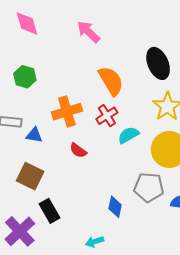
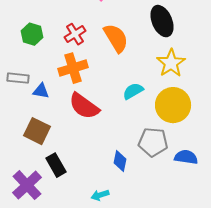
red cross: (107, 116) -> (75, 34), moved
red semicircle: (78, 150) -> (84, 106), size x1.8

